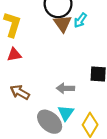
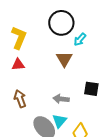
brown triangle: (63, 24) -> (64, 59), moved
brown arrow: (20, 92) -> (20, 99), turned 36

